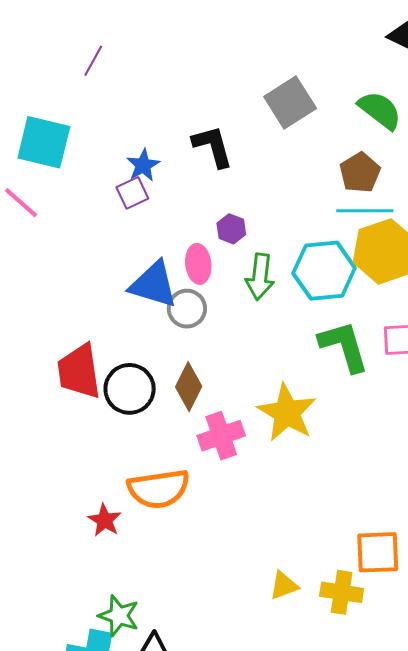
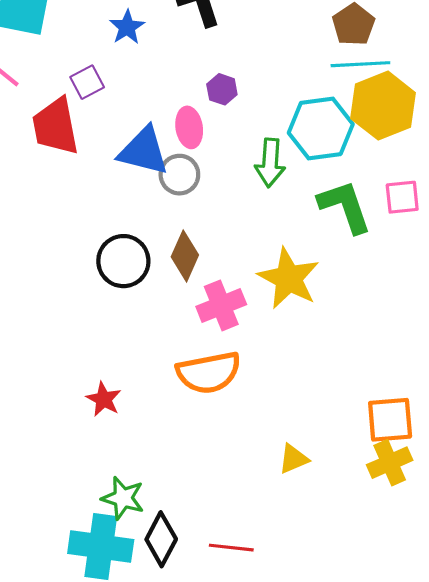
purple square: (132, 193) -> (87, 82), moved
green arrow: (260, 277) -> (270, 163), moved
red trapezoid: (79, 371) -> (55, 126), moved
orange semicircle: (159, 489) -> (209, 373), moved
yellow cross: (342, 592) -> (390, 463), moved, turned -30

